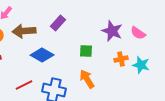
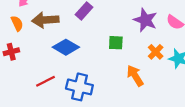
orange cross: (121, 59) -> (156, 52), turned -32
orange arrow: (87, 79) -> (135, 76), moved

